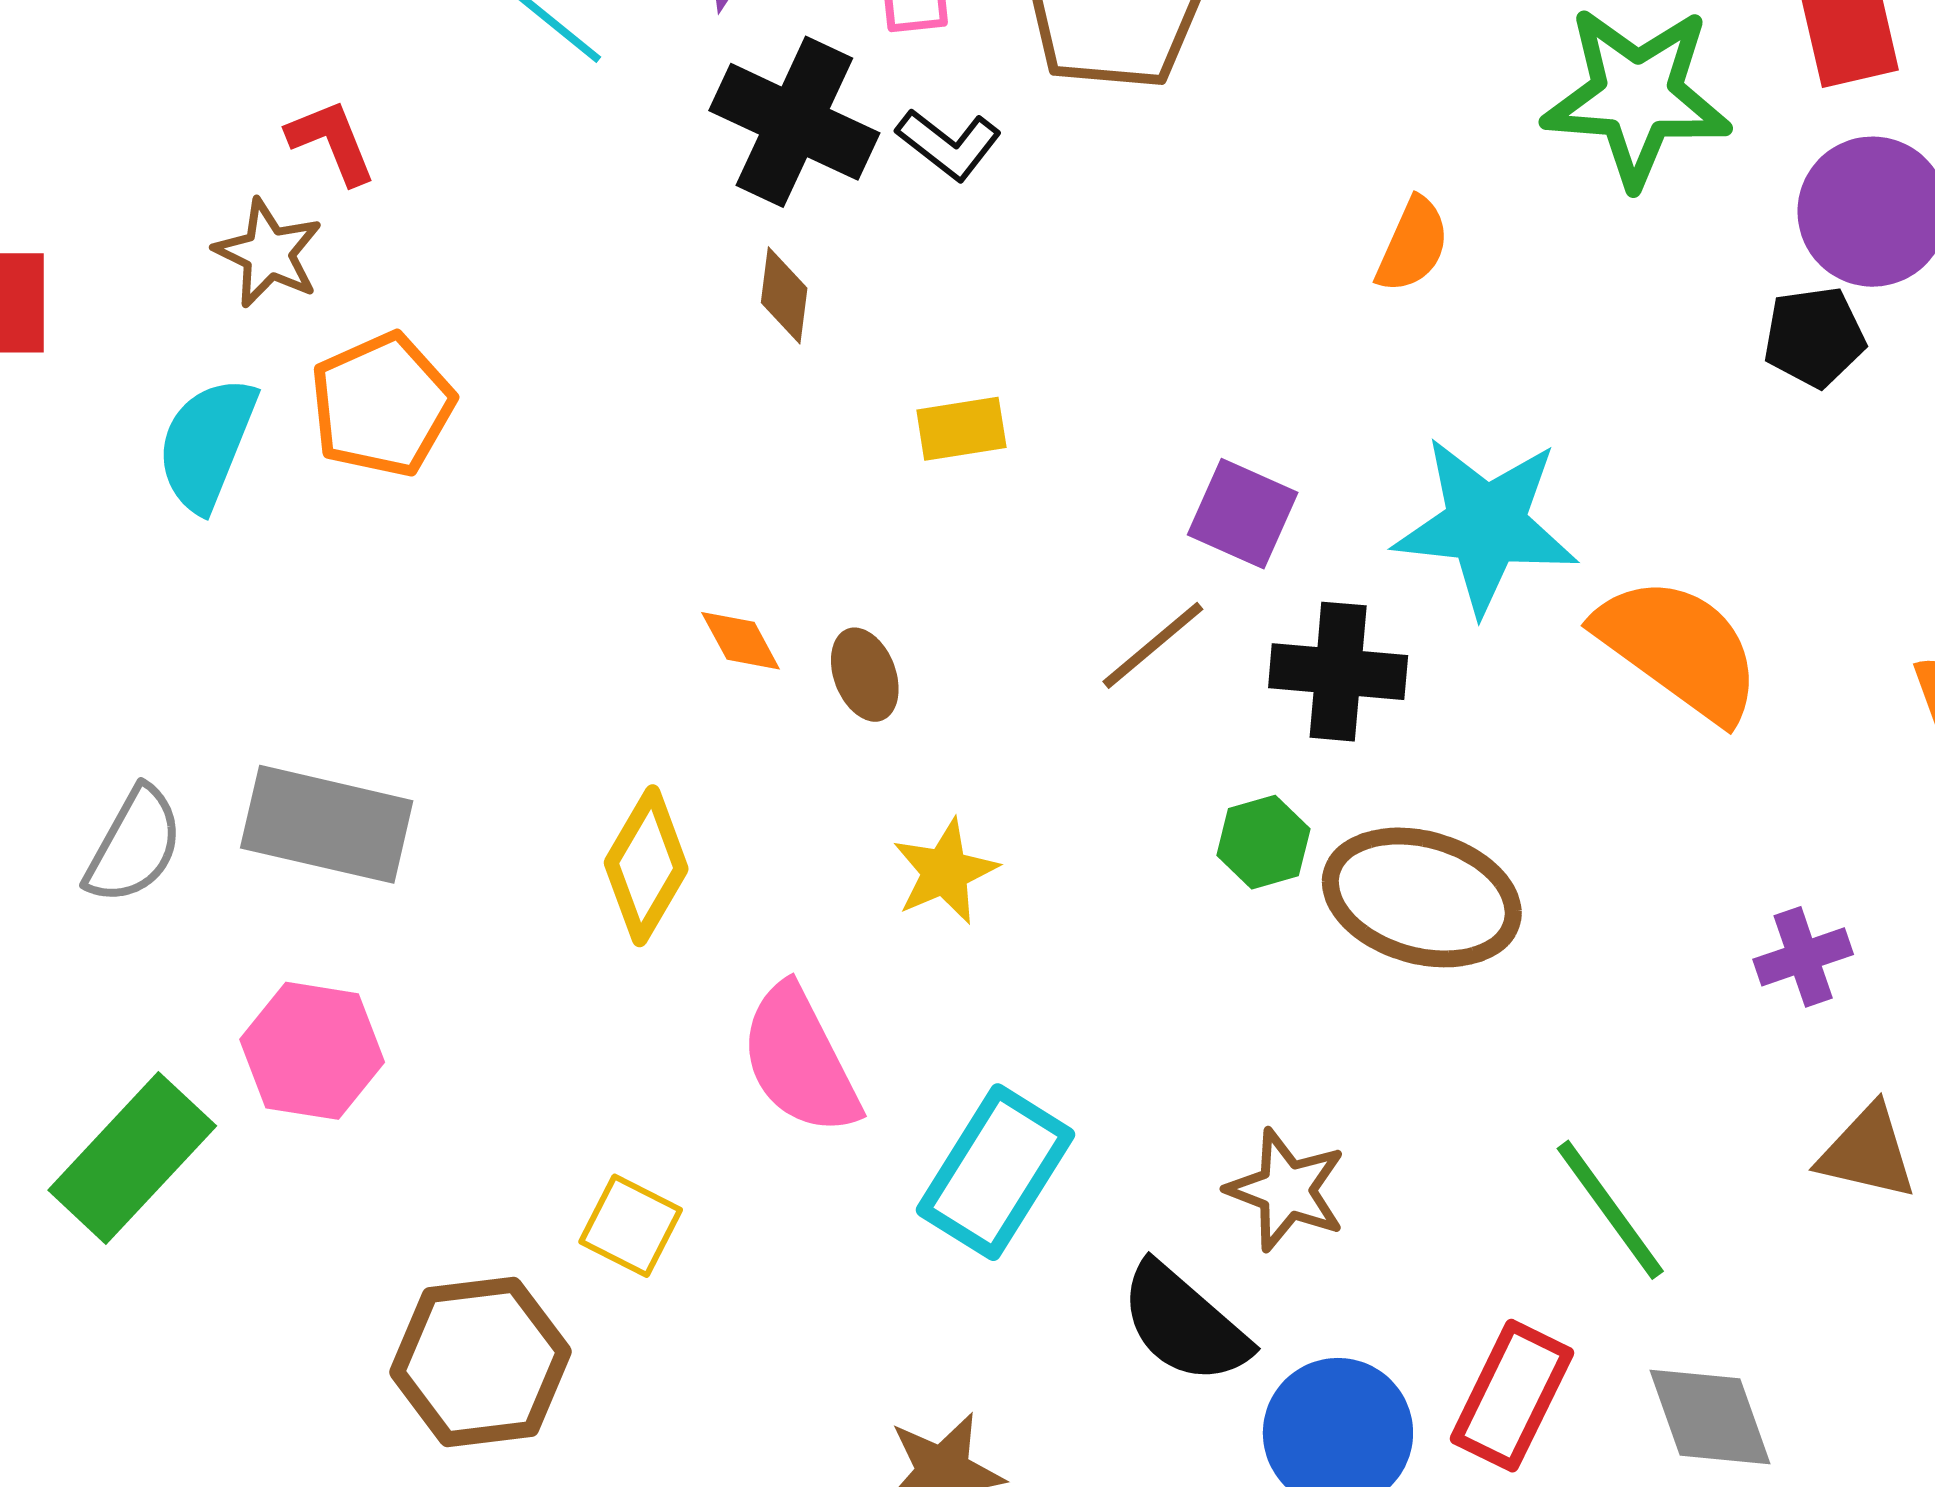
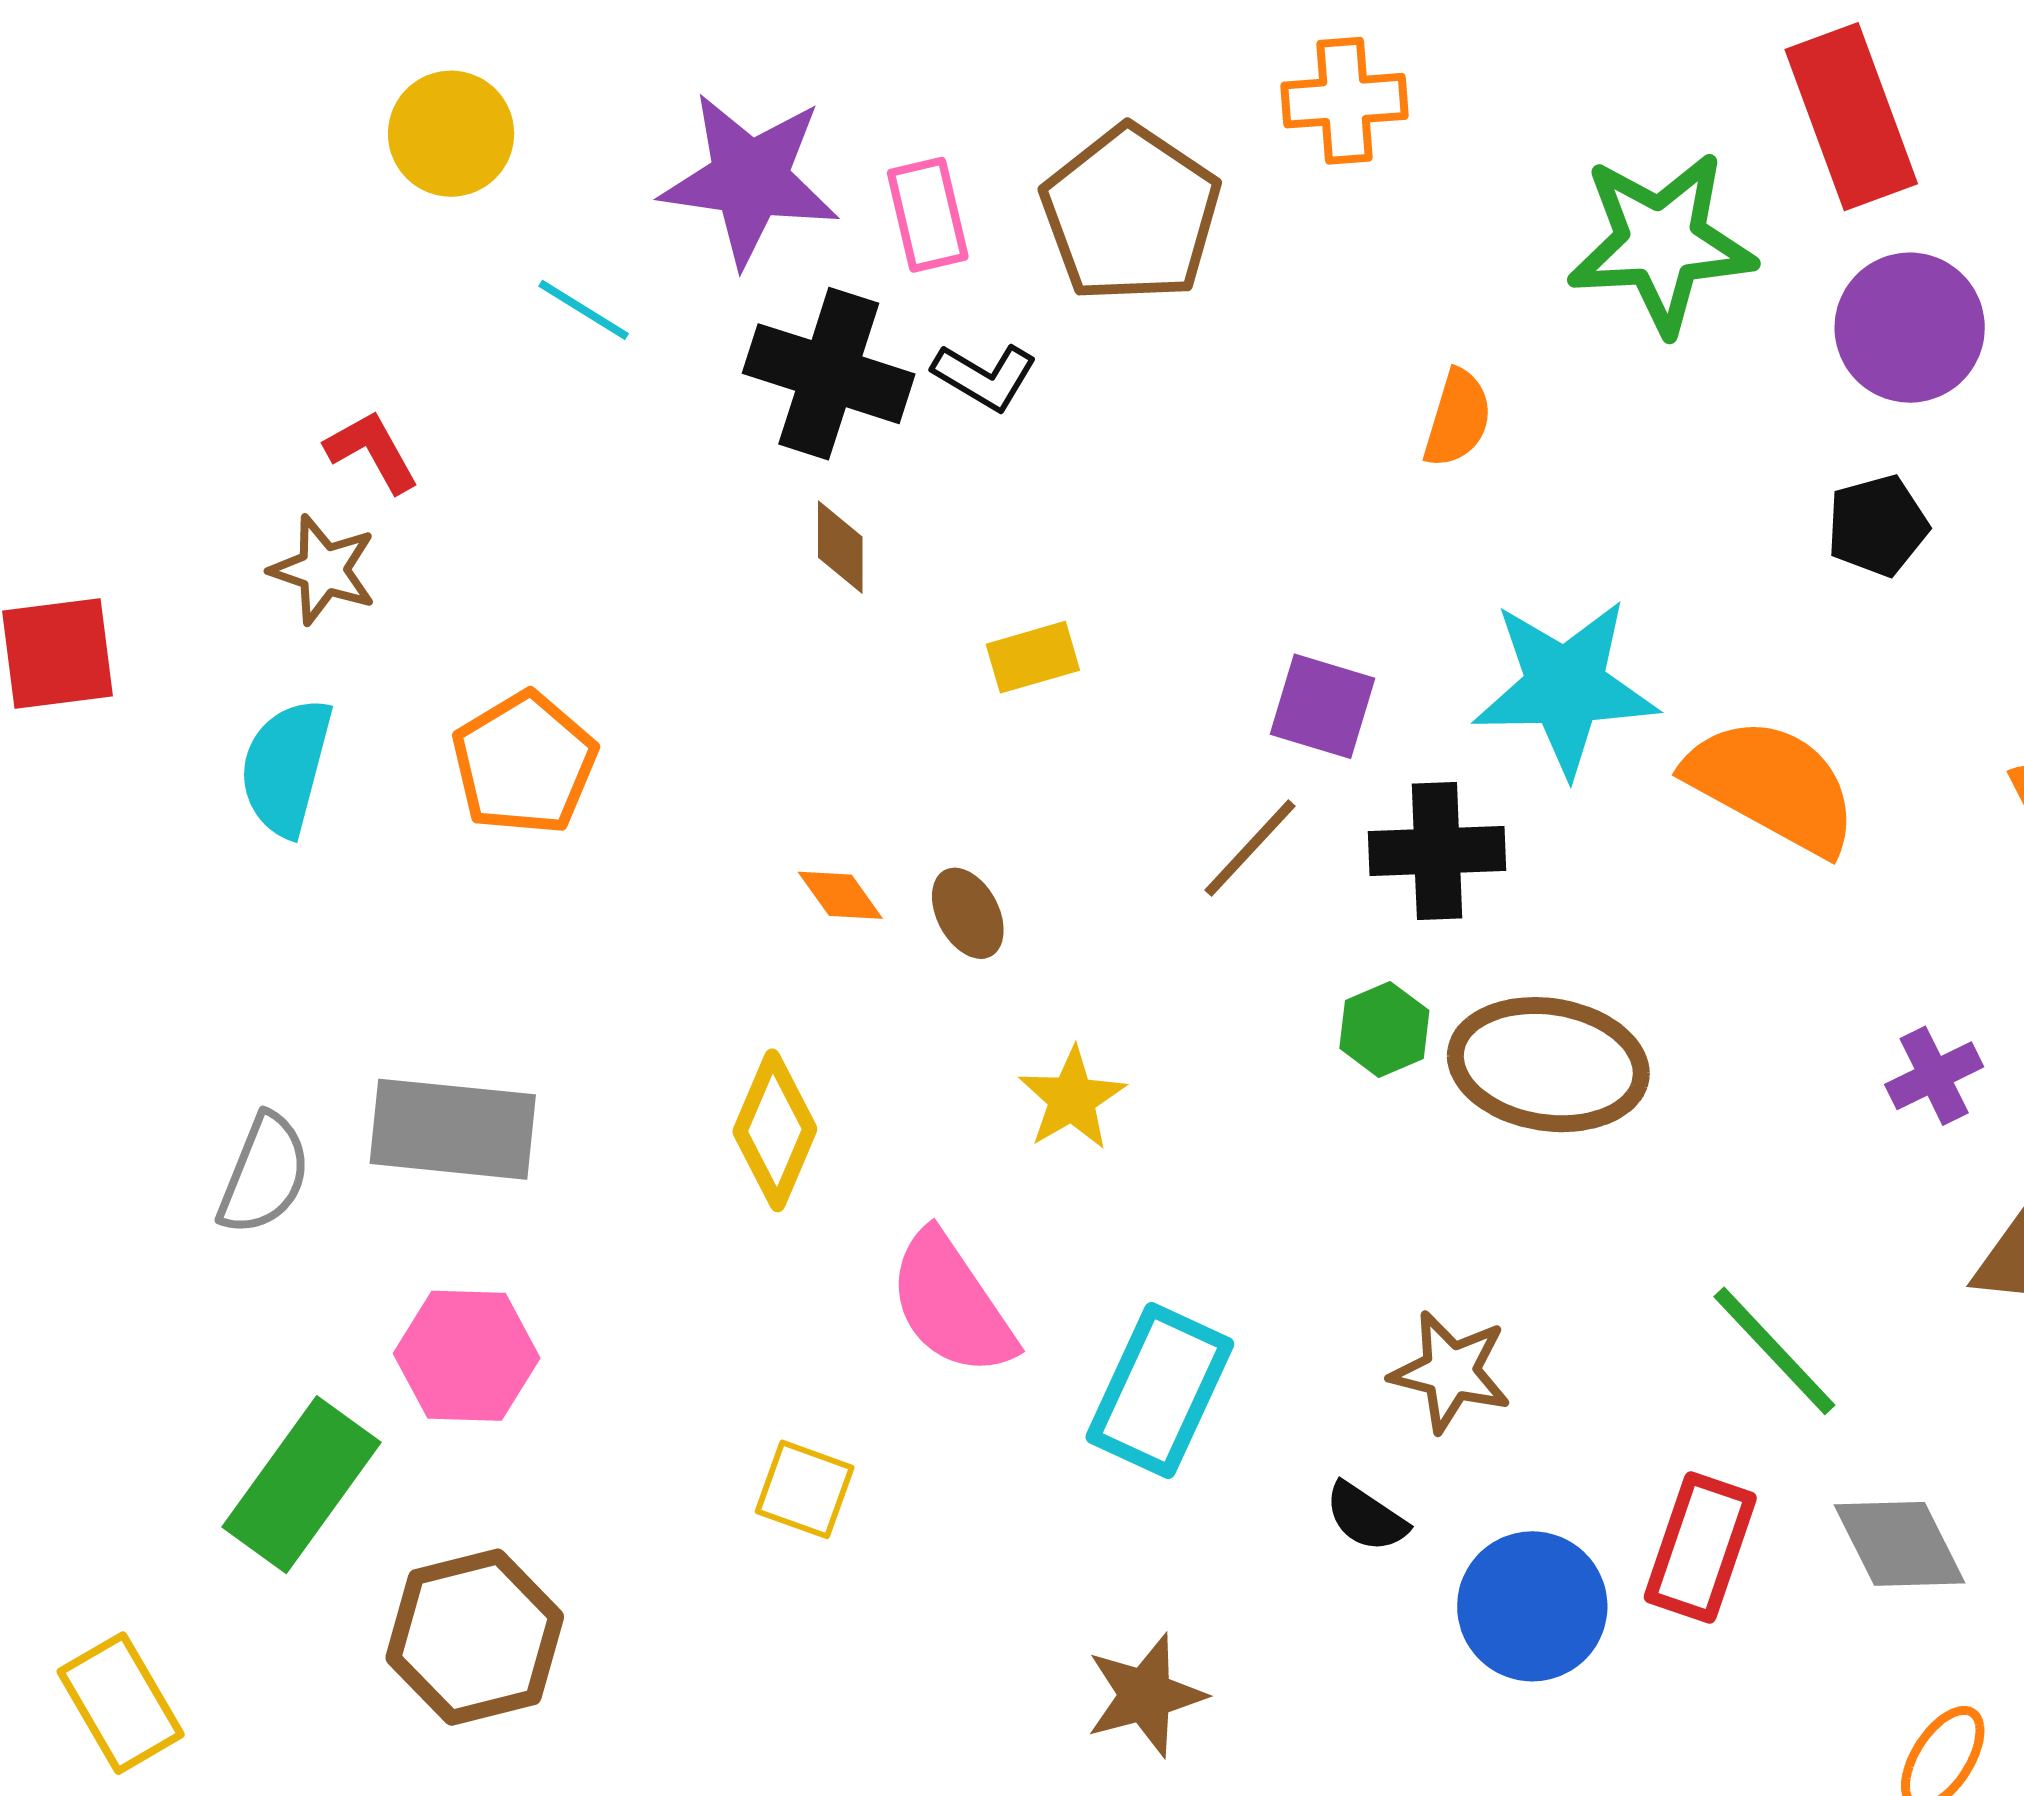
black pentagon: (1814, 337) -> (1877, 526), moved
orange pentagon: (382, 405) -> (524, 763), moved
black semicircle: (1184, 1324) -> (1366, 1517), size x0.6
brown hexagon: (481, 1362) -> (475, 1637), moved

